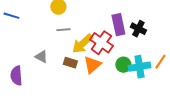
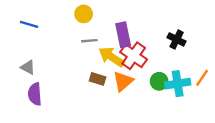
purple rectangle: (118, 25) -> (123, 35), moved
yellow arrow: (82, 44) -> (111, 57), turned 75
gray triangle: (41, 57) -> (28, 67), moved

